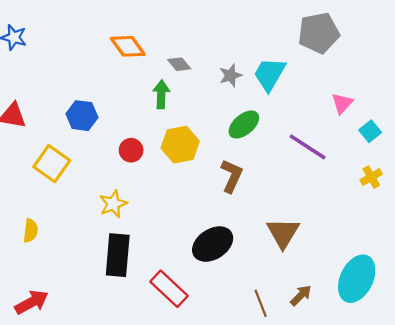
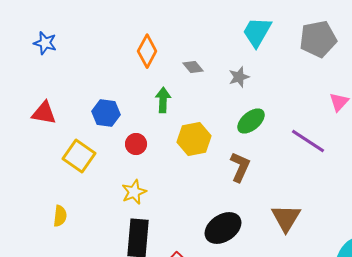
orange diamond: (128, 46) -> (147, 51), turned 64
cyan trapezoid: (270, 74) -> (257, 32), moved
green arrow: (161, 94) -> (163, 100), moved
red circle: (131, 150) -> (136, 144), moved

